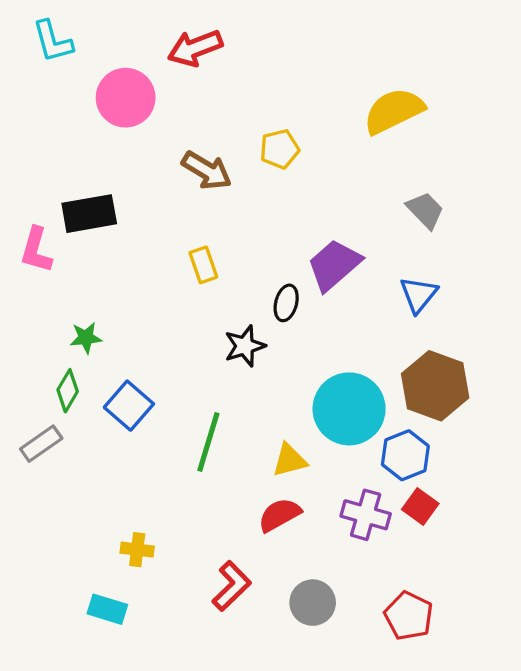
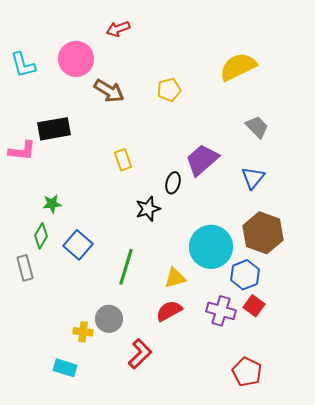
cyan L-shape: (53, 41) -> (23, 65), moved
red arrow: (195, 48) -> (118, 29), size x0.7
brown arrow: (207, 171) -> (109, 91), moved
pink L-shape: (36, 250) -> (22, 151), turned -100
gray rectangle: (41, 444) -> (25, 268), turned -70
gray circle: (313, 603) -> (109, 319), moved

